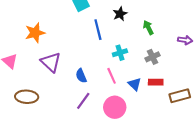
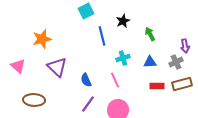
purple arrow: (185, 40) -> (185, 46), turned 72
gray cross: (153, 57) -> (176, 62), moved
blue triangle: (135, 84) -> (150, 62), moved, turned -48
brown rectangle: (180, 96) -> (182, 84), moved

